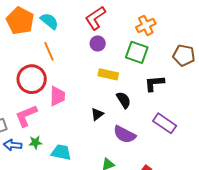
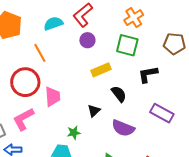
cyan semicircle: (49, 21) -> (53, 23), moved, turned -54
yellow rectangle: (108, 74) -> (101, 70), turned -30
green star: (35, 142) -> (74, 133), moved

